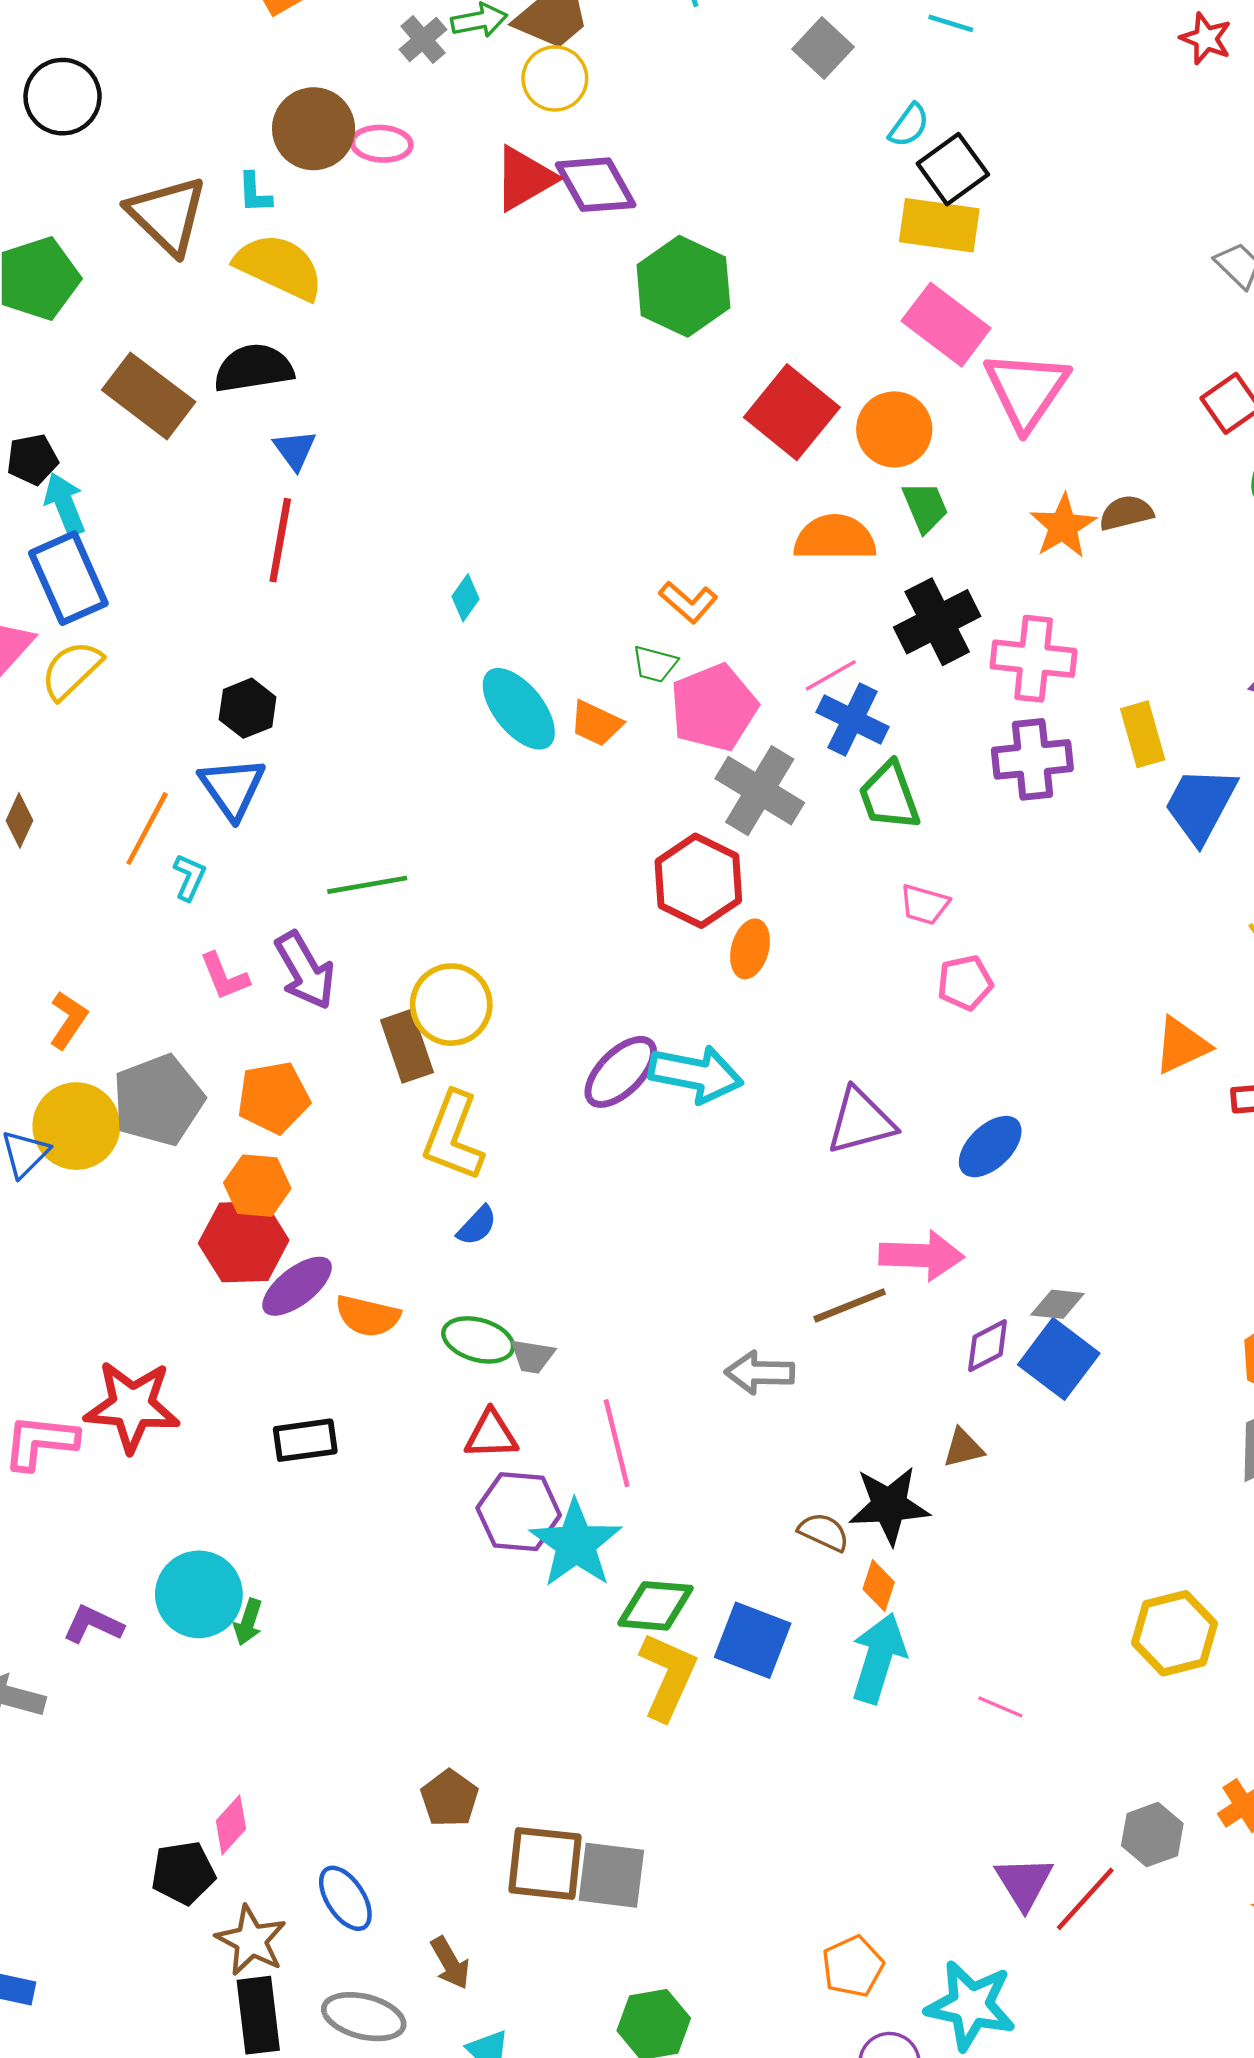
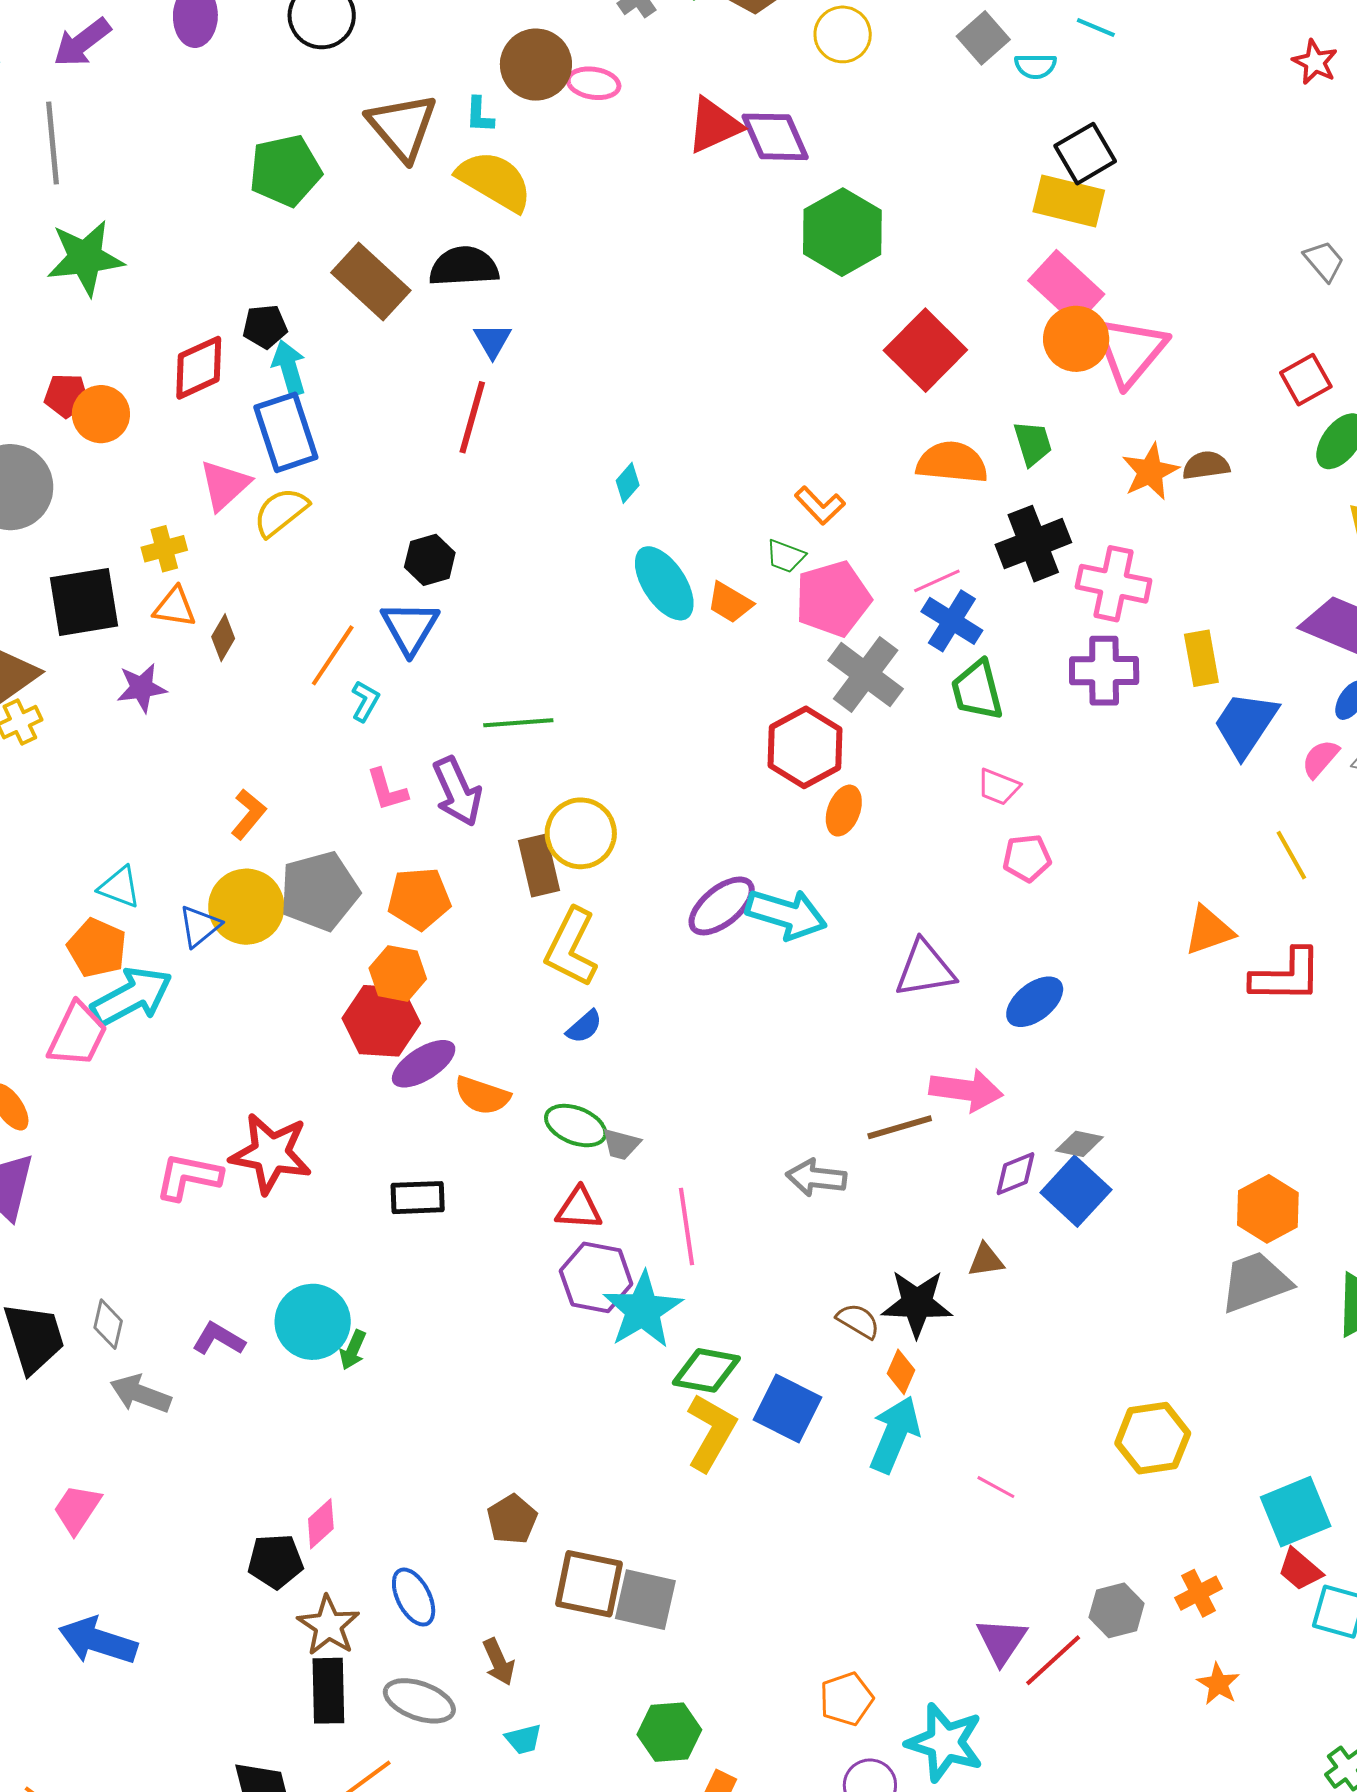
yellow circle: (555, 78) -> (843, 34), moved
cyan semicircle: (909, 125) -> (1036, 66), moved, turned 48
orange circle: (894, 429) -> (1076, 339), moved

